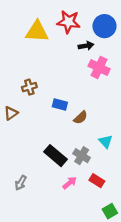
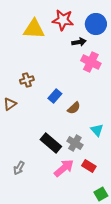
blue rectangle: (60, 104) -> (55, 96), turned -64
pink arrow: (70, 183) -> (64, 168), size x1.5

